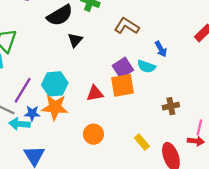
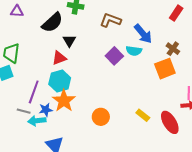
blue arrow: (161, 49) -> (143, 34), size x1.5
orange square: (122, 85) -> (165, 69), moved
red triangle: (95, 93) -> (59, 58), moved
brown cross: (171, 106) -> (173, 49), moved, turned -32
orange star: (55, 107) -> (64, 101), turned -30

